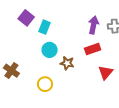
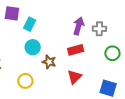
purple square: (26, 18) -> (12, 13), turned -35
red triangle: (106, 72) -> (75, 77), moved

